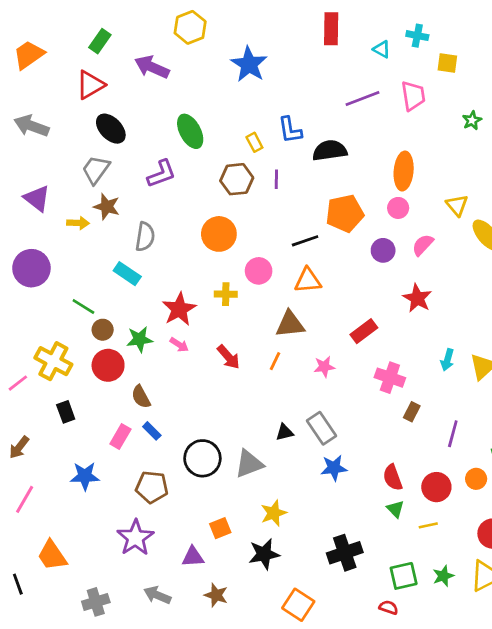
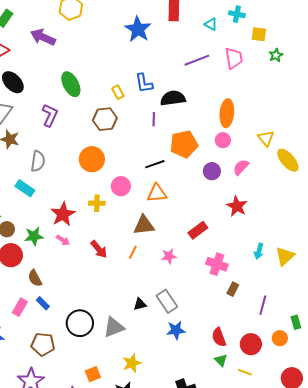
blue star: (249, 64) -> (138, 29), moved
green star: (472, 120) -> (276, 55), moved
purple L-shape: (161, 174) -> (50, 115), turned -45
purple line: (276, 179) -> (154, 119), moved
yellow line: (428, 525) -> (245, 372), turned 32

